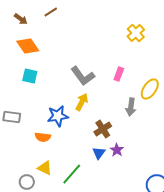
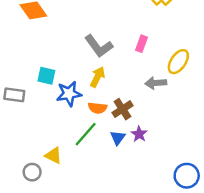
cyan square: (30, 76) -> (46, 76), moved
gray arrow: (131, 107) -> (156, 83), turned 78
orange semicircle: (43, 137) -> (97, 108), moved
green line: (72, 174) -> (86, 134), moved

